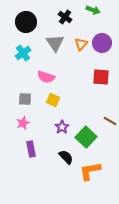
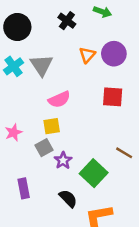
gray triangle: (55, 43) -> (41, 65), moved
pink semicircle: (46, 77) -> (59, 99), moved, turned -42
gray square: (25, 99) -> (44, 148), moved, turned -32
yellow square: (53, 100) -> (52, 126), turned -32
pink star: (23, 123) -> (14, 132), moved

